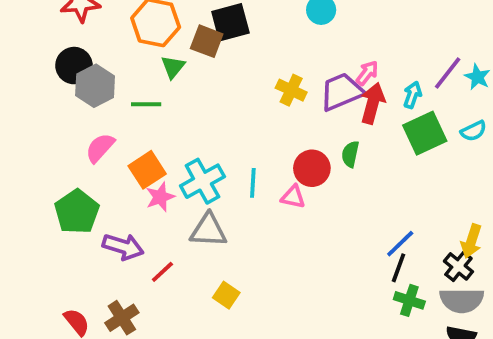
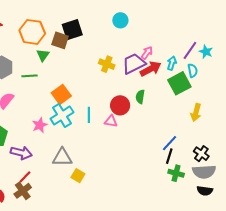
red arrow: (373, 103) -> (151, 69), turned 50
cyan semicircle: (474, 131) -> (193, 70), moved, turned -72
orange square: (147, 170) -> (61, 94), moved
gray triangle: (208, 230) -> (62, 157), moved
yellow arrow: (471, 241) -> (196, 113), moved
red line: (162, 272) -> (25, 177), moved

